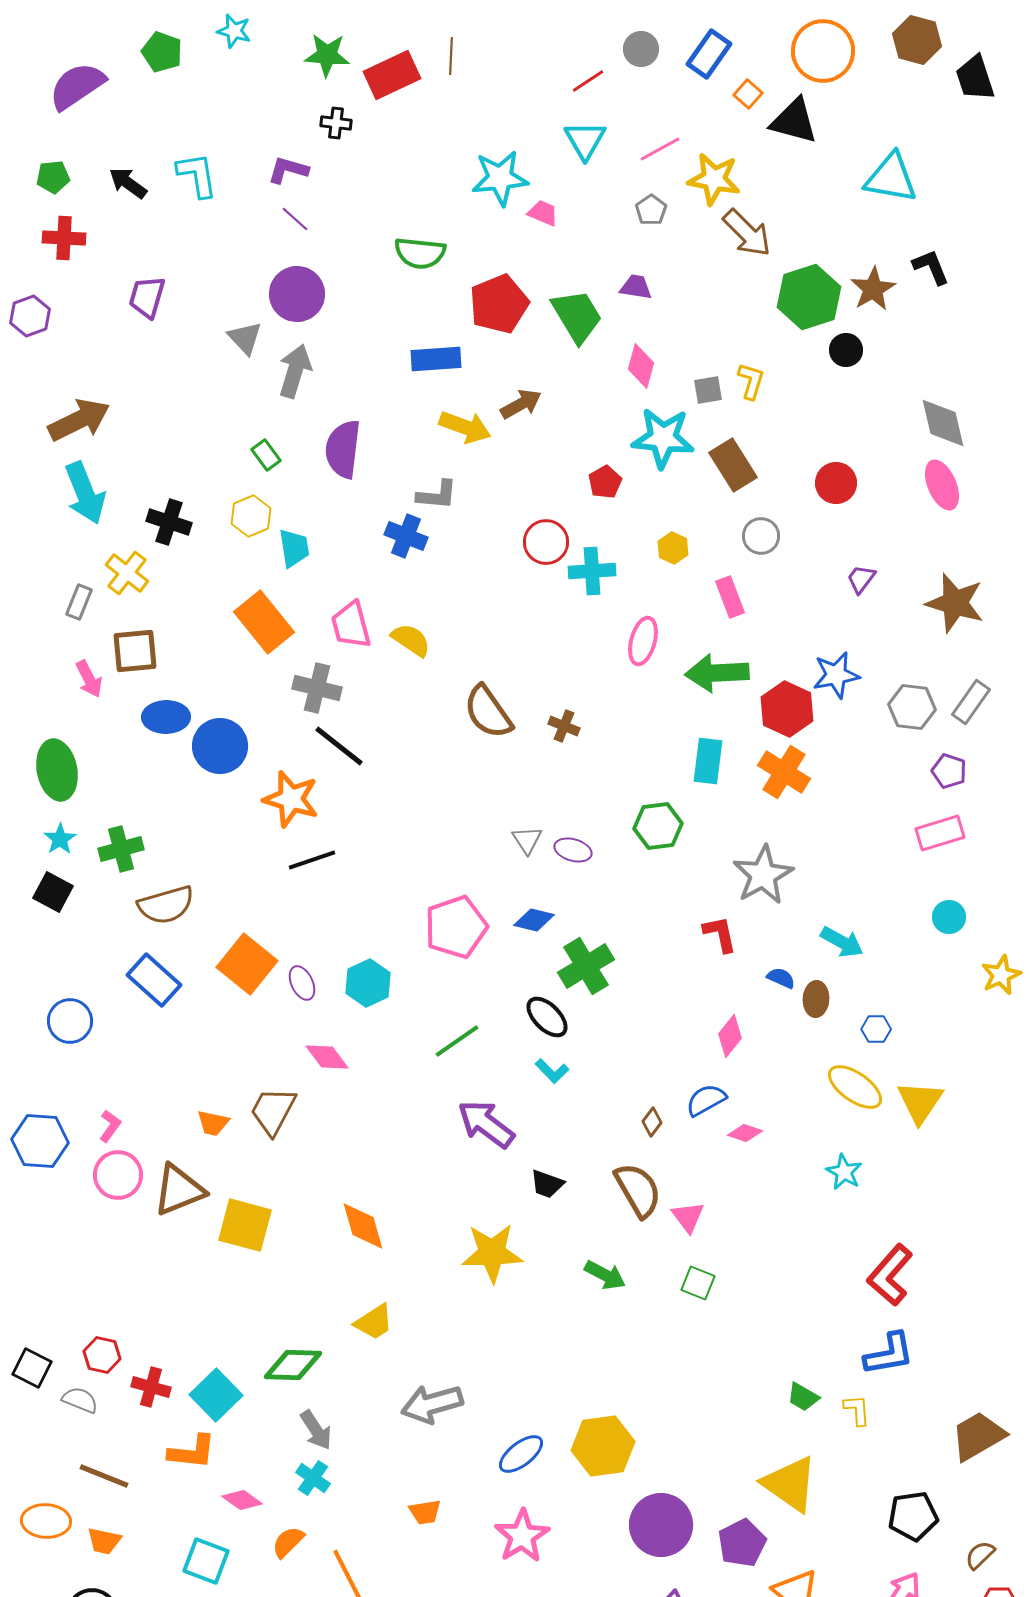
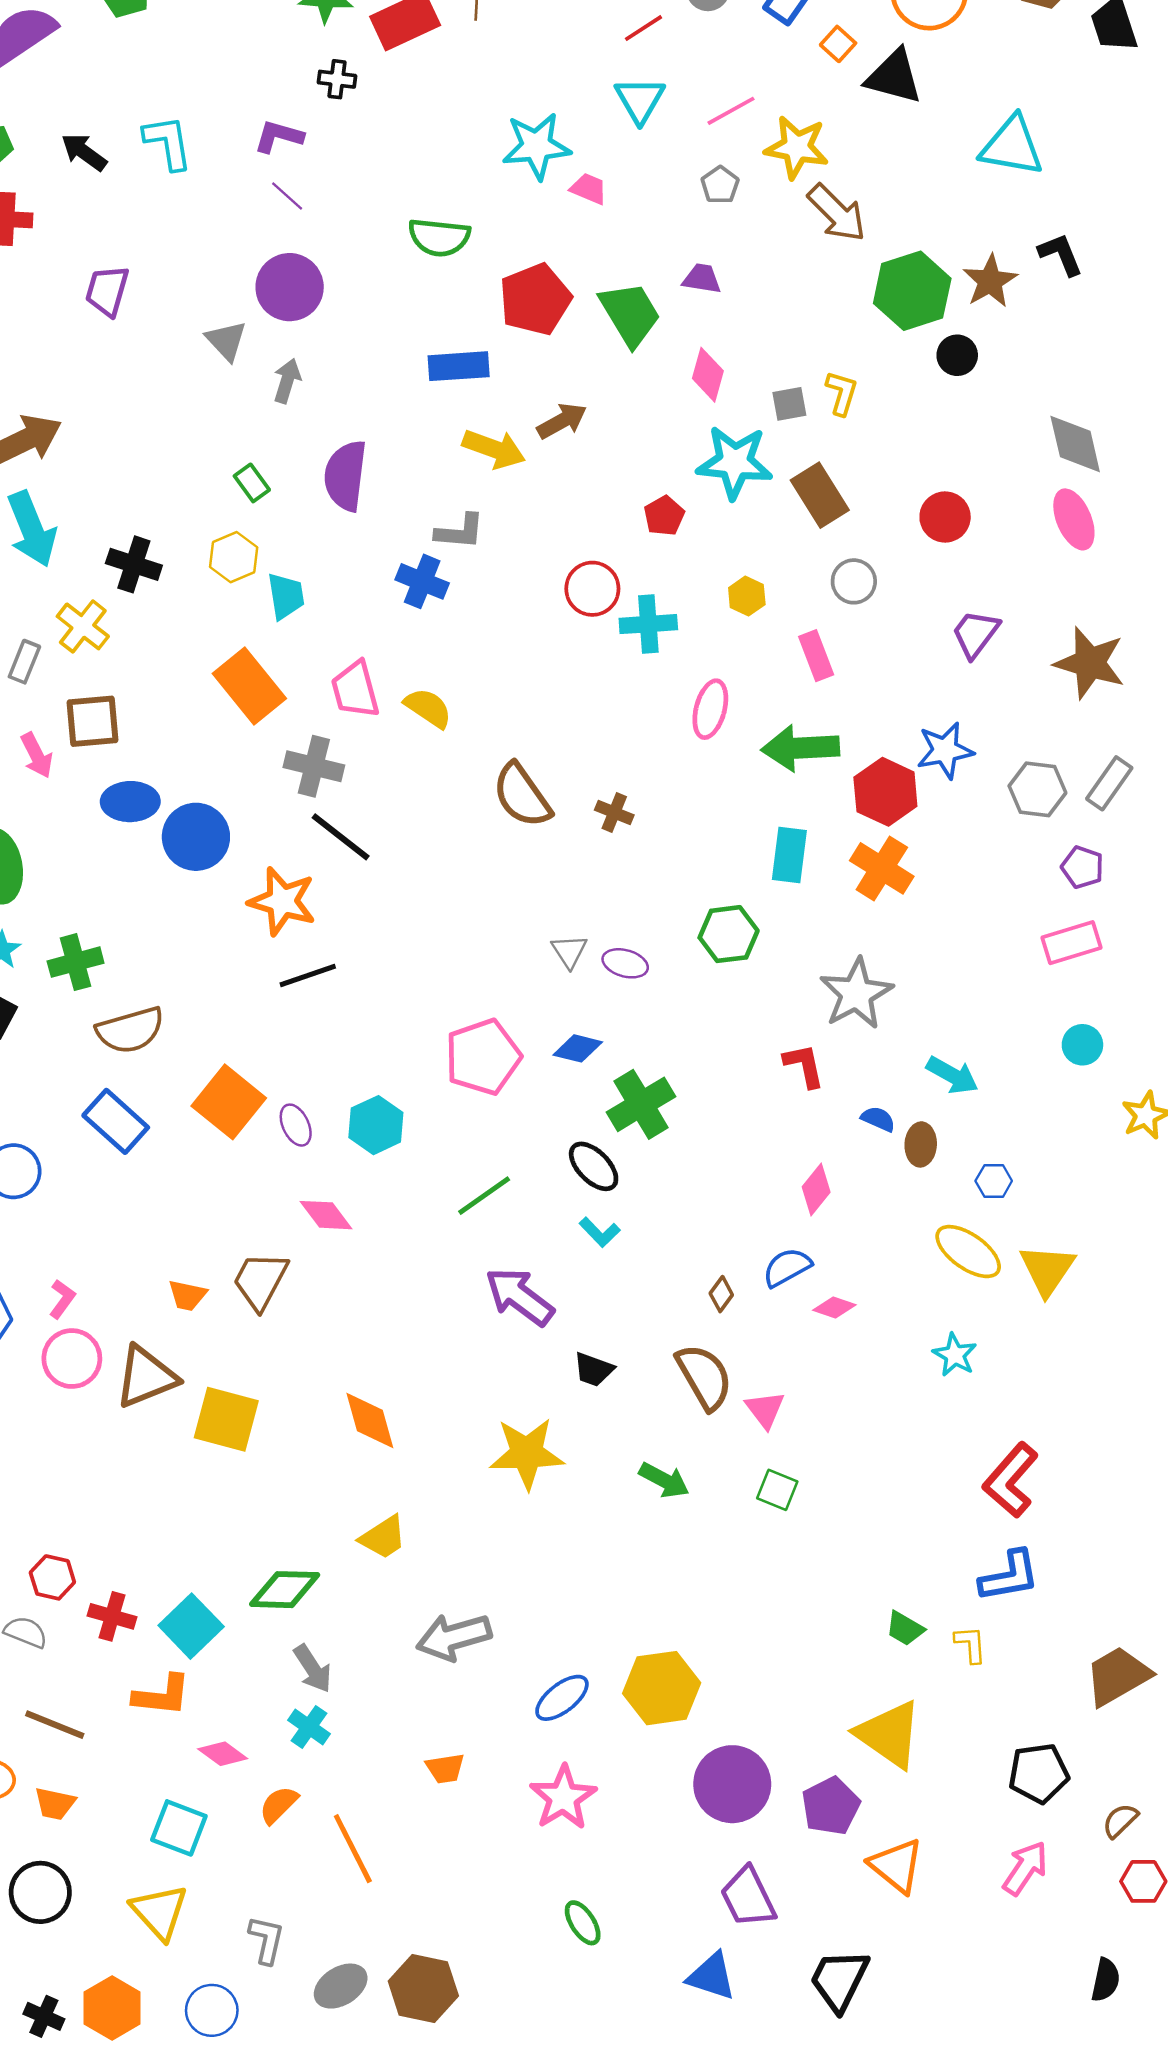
gray arrow: (295, 371) -> (287, 381), size x0.7
purple trapezoid: (861, 579) -> (975, 634), size x1.4

